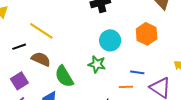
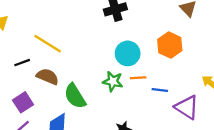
orange line: (126, 87) -> (138, 78), moved

